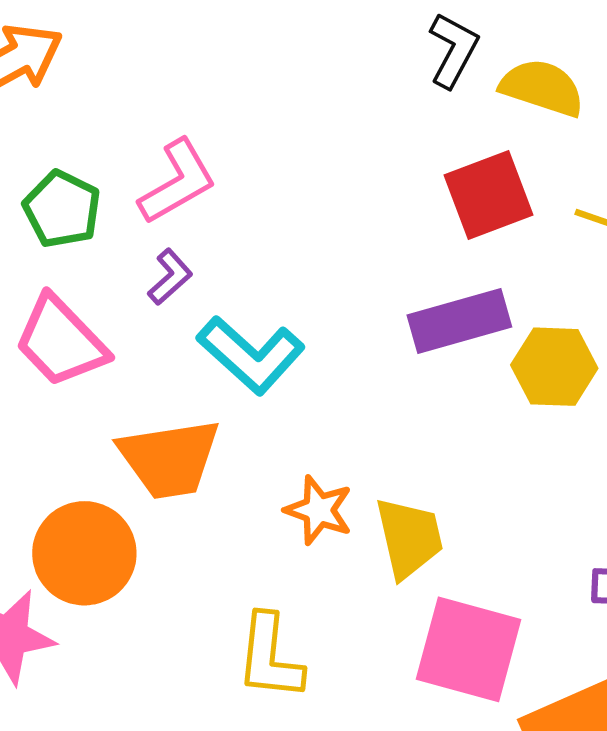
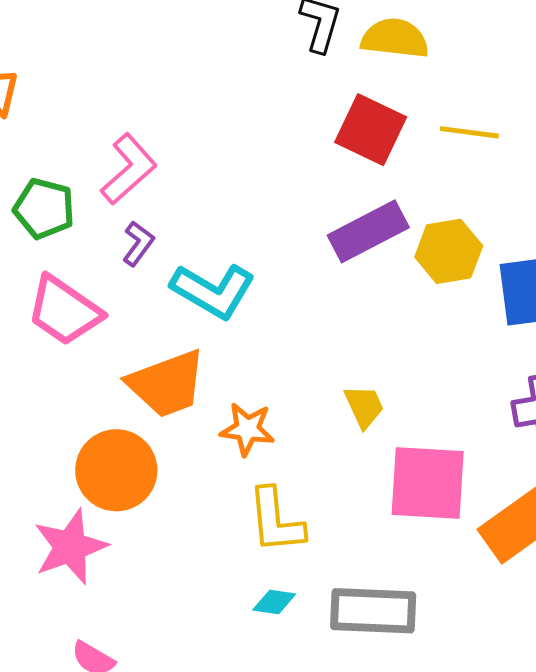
red square: (488, 195) -> (371, 130), turned -32
orange star: (319, 510) -> (247, 429), moved
yellow trapezoid: (409, 538) -> (364, 406), size x0.7

